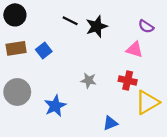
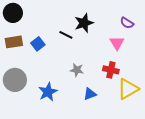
black line: (70, 21) -> (66, 35), moved
pink triangle: (135, 49) -> (117, 43), turned 42
blue triangle: (110, 123) -> (90, 94), moved

